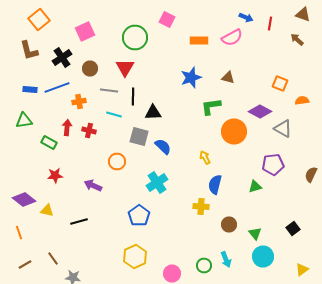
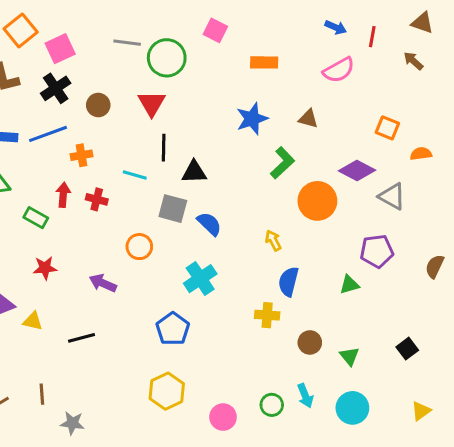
pink square: (85, 32) -> (60, 49), moved
pink semicircle: (232, 38) -> (339, 70), moved
gray line: (109, 90) -> (127, 43), moved
green L-shape: (211, 106) -> (282, 163), turned 145
cyan circle: (263, 256) -> (352, 408), moved
brown line: (53, 258) -> (42, 394), turned 32

